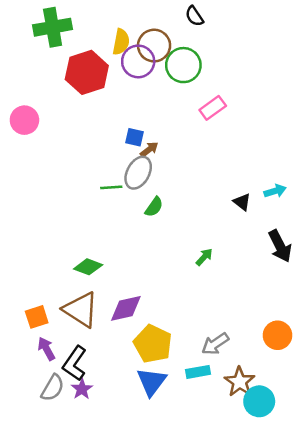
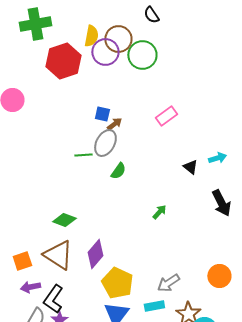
pink rectangle: (213, 108) -> (166, 116), moved
purple diamond: (126, 308) -> (95, 254), turned -36
purple arrow: (46, 349) -> (30, 287), turned -72

